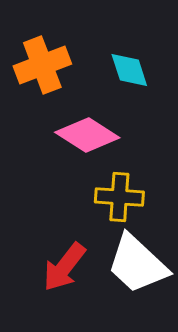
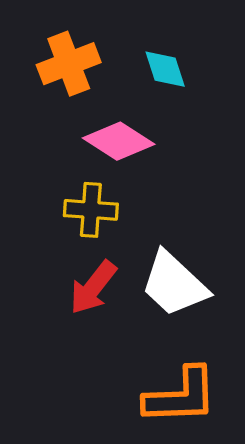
yellow cross: (119, 197) -> (91, 210), moved

